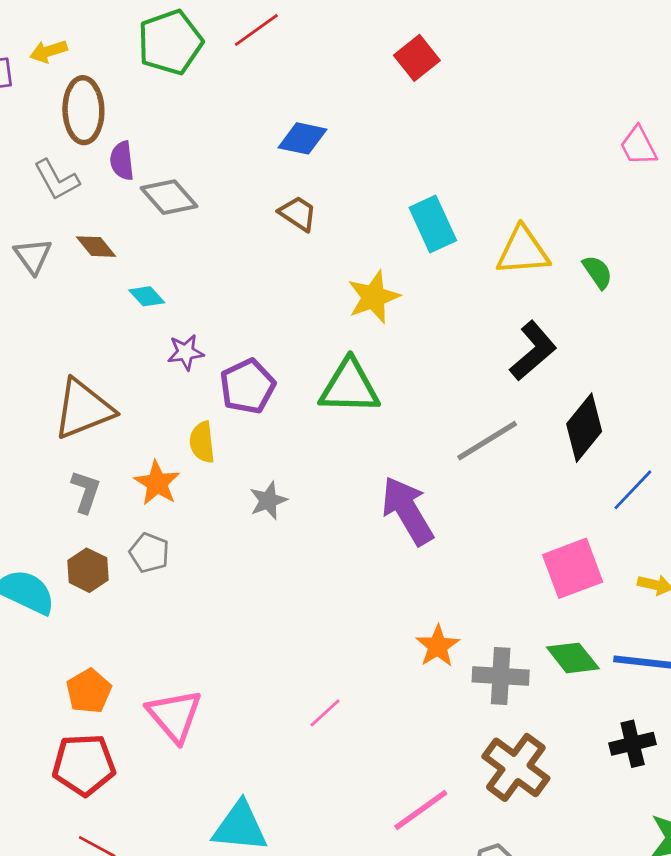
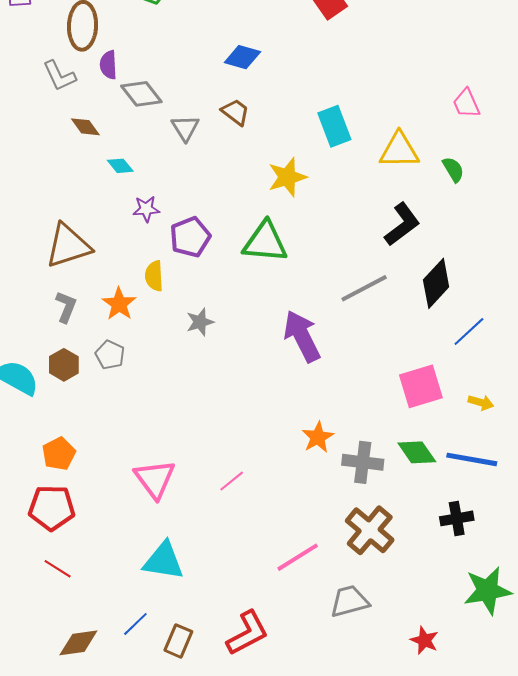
pink trapezoid: (638, 146) -> (466, 103), moved
gray triangle: (33, 256) -> (185, 128), moved
pink triangle: (174, 716) -> (155, 479), moved

